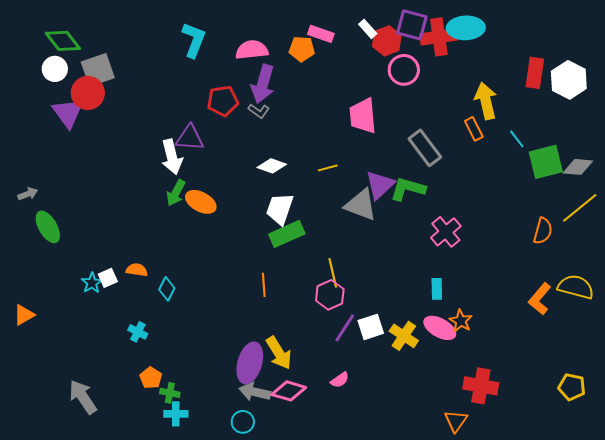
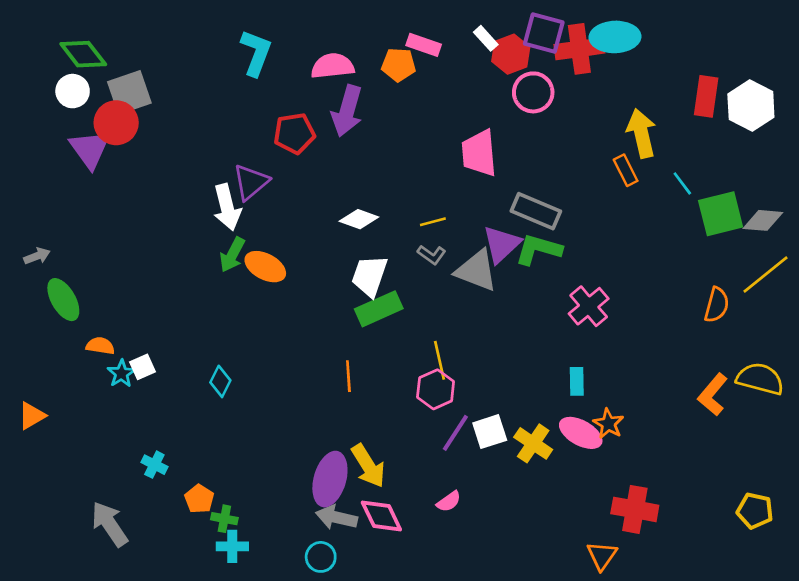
gray L-shape: (259, 111) -> (432, 255), moved
purple triangle: (190, 138) -> (251, 182), turned -44
gray rectangle: (425, 148) -> (536, 211), moved, turned -30
orange semicircle: (137, 270) -> (100, 346), moved
cyan cross: (138, 332) -> (154, 465), moved
pink diamond: (289, 391) -> (381, 516), turned 48

